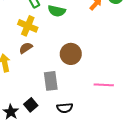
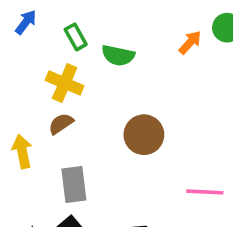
gray rectangle: (51, 81) -> (74, 185), moved

